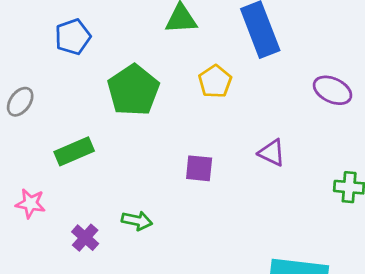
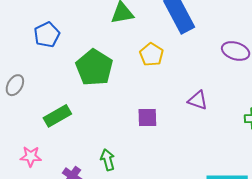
green arrow: (137, 221) -> (108, 160), turned -110

